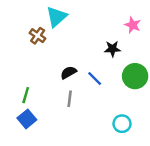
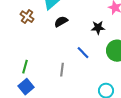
brown cross: (38, 36) -> (27, 17), moved
black semicircle: (68, 73) -> (61, 22), moved

